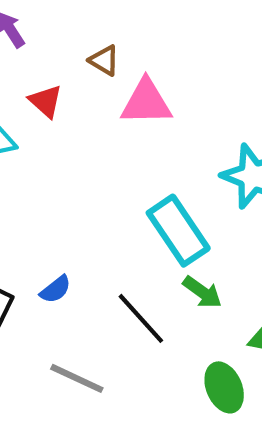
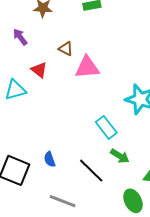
cyan rectangle: (178, 231) -> (106, 127), size x0.7
blue semicircle: (55, 289) -> (50, 159), turned 112

